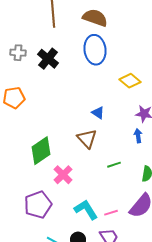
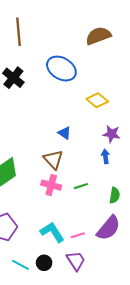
brown semicircle: (95, 18) -> (98, 36), moved, turned -40
blue ellipse: (95, 50) -> (61, 69), turned -52
pink cross: (63, 175) -> (51, 185), moved, turned -30

